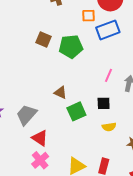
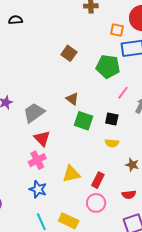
brown square: (44, 39) -> (69, 53), moved
green pentagon: (71, 47) -> (108, 66), moved
green square: (76, 111) -> (84, 121), turned 30

